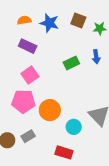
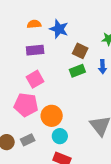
brown square: (78, 21) -> (80, 51), moved
purple rectangle: (28, 46) -> (35, 50), turned -36
cyan circle: (74, 127) -> (60, 136), moved

